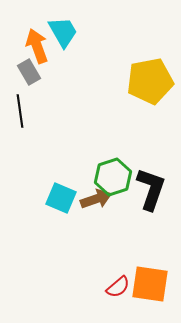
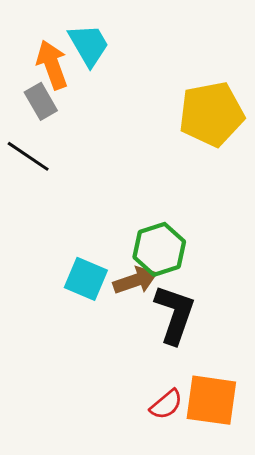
black line: (20, 111) -> (28, 156), turned -48
black L-shape: (151, 189) -> (175, 314), moved

